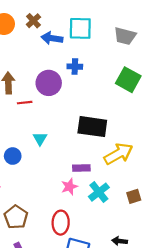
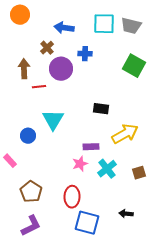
brown cross: (33, 21) -> (47, 48), moved
cyan square: (80, 28) -> (104, 24), moved
black rectangle: (92, 127) -> (101, 109), size x0.6
cyan triangle: (40, 139) -> (53, 120), size x1.6

